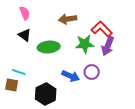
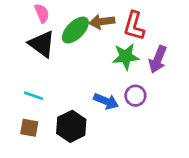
red L-shape: (102, 29) -> (134, 26), moved, turned -120
black triangle: (25, 35) -> (42, 44), size x1.5
green ellipse: (49, 47) -> (75, 30), moved, turned -40
brown square: (12, 85) -> (29, 128), moved

